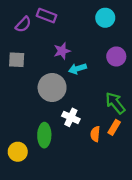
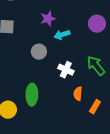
gray circle: (52, 87) -> (39, 52), size x0.6
white cross: (71, 117) -> (66, 70), moved
orange rectangle: (114, 127) -> (95, 107), moved

